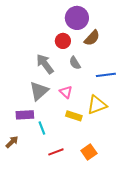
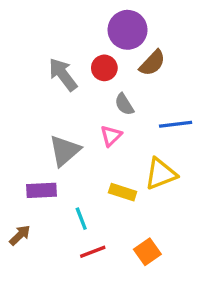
gray arrow: (45, 64) -> (63, 75), moved
pink triangle: (66, 92) -> (111, 136), moved, turned 32
cyan line: (42, 128) -> (81, 219), moved

